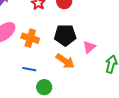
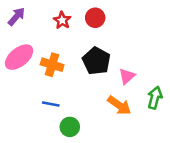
black pentagon: (65, 35) -> (96, 61), turned 30
orange arrow: (65, 61) -> (119, 105), moved

